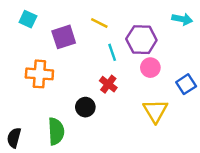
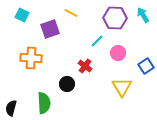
cyan arrow: (182, 19) -> (143, 15), turned -133
yellow line: (99, 23) -> (71, 13), moved
purple hexagon: (141, 40) -> (115, 18), moved
cyan line: (112, 52) -> (97, 41), moved, turned 64

